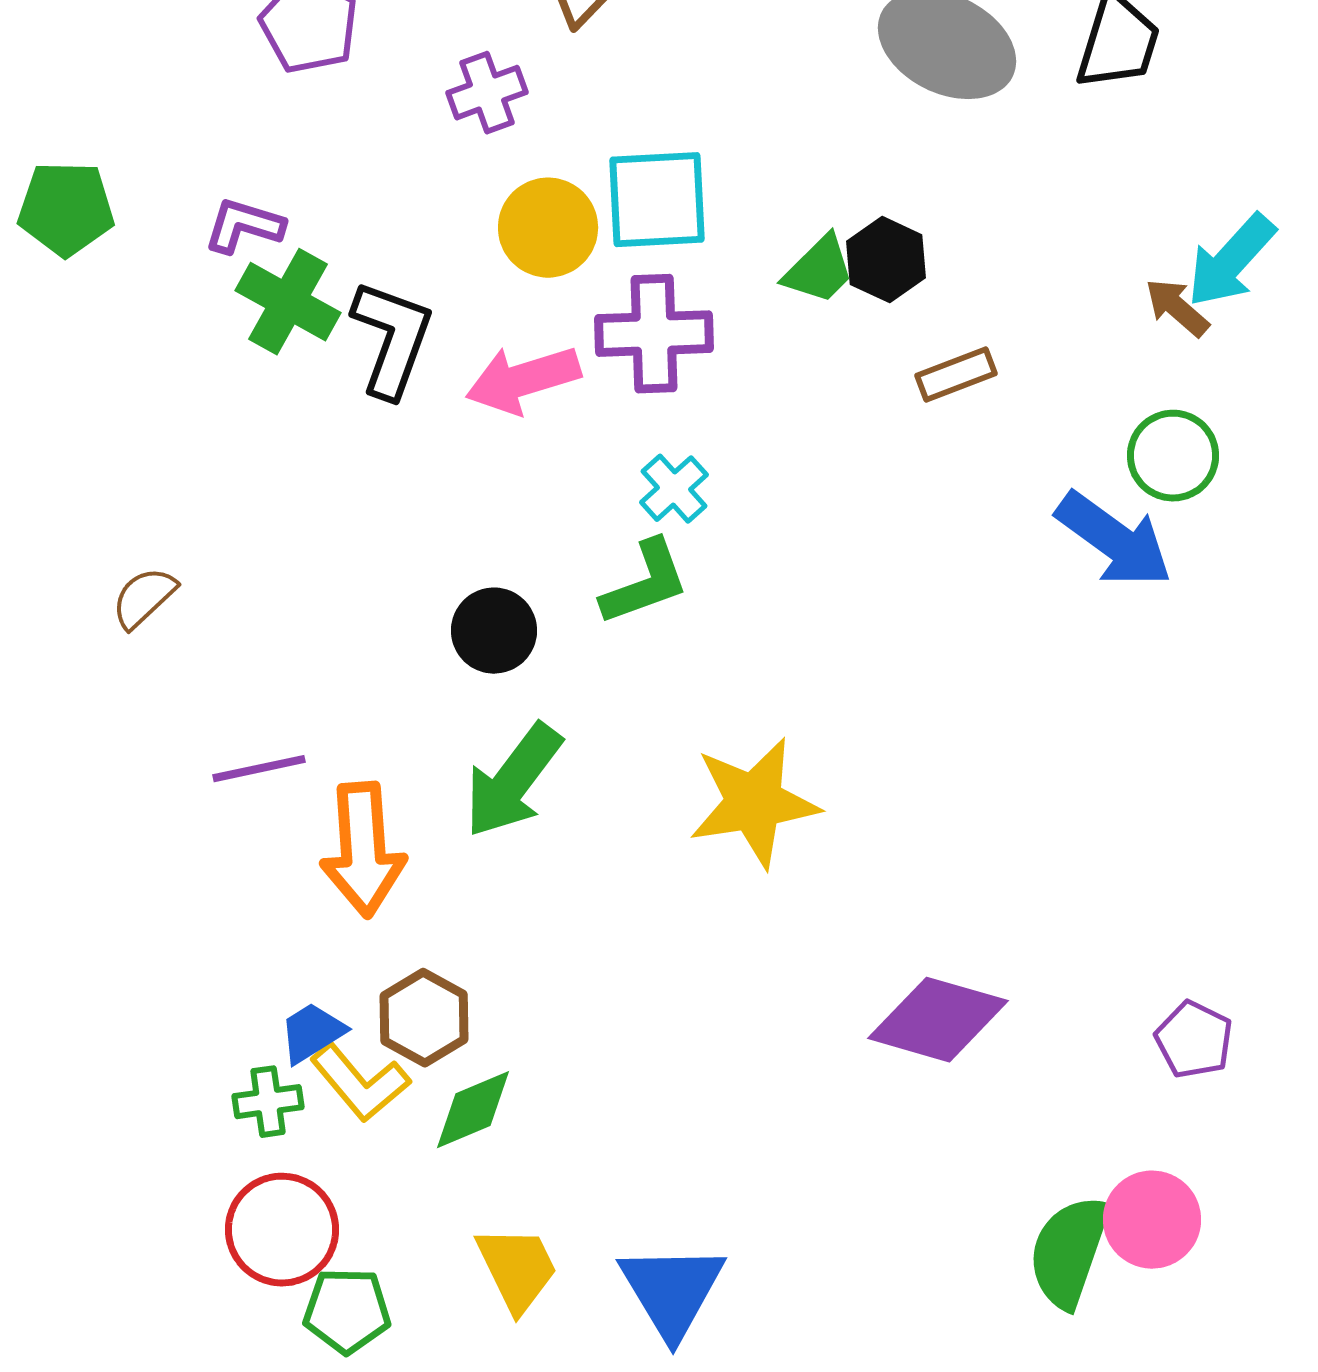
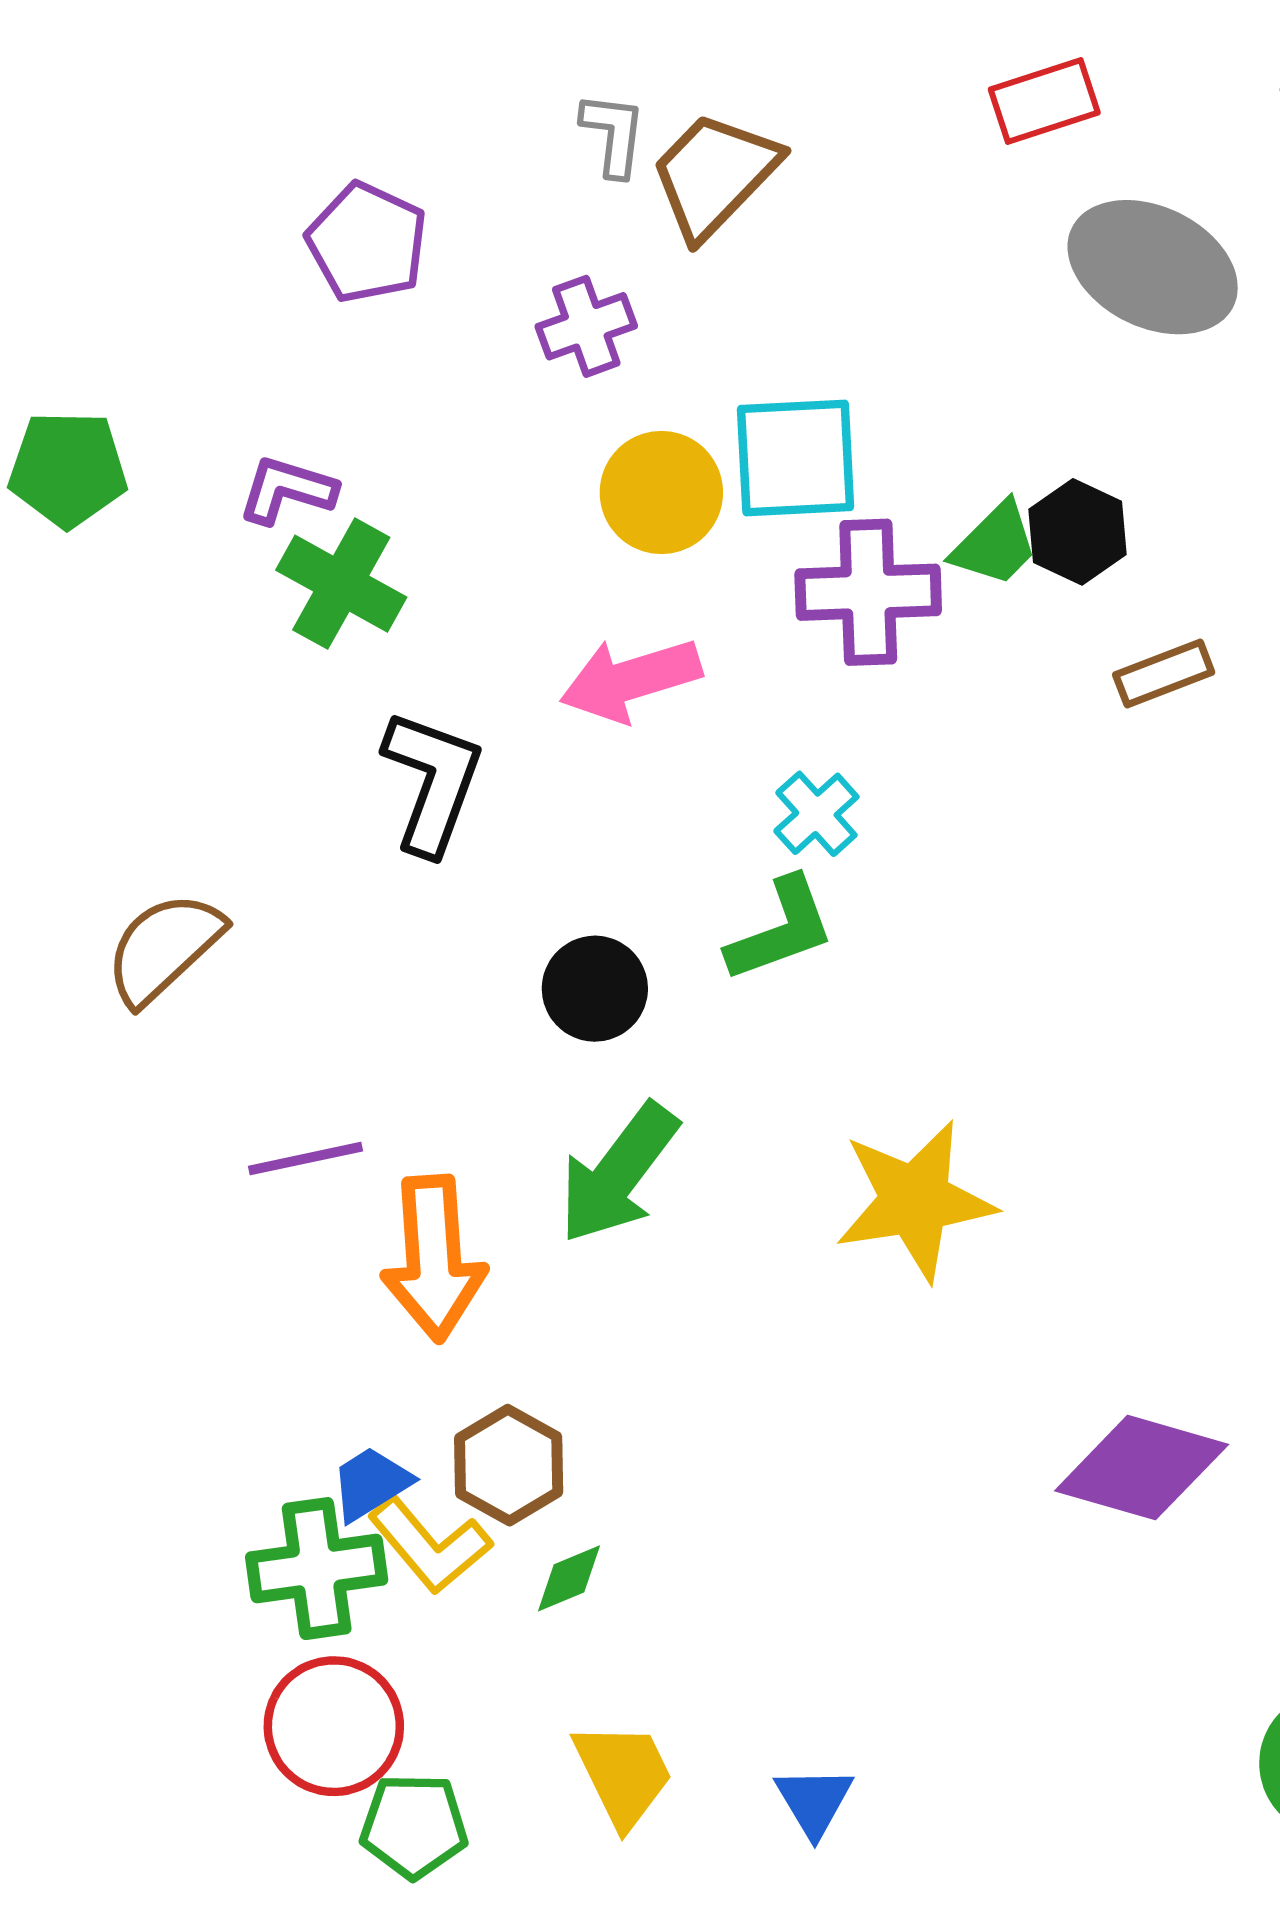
purple cross: (654, 334) -> (868, 592), moved
black L-shape: (392, 339) -> (432, 782), moved
brown semicircle: (144, 598) -> (164, 948), size x1.5
green cross: (268, 1102) -> (317, 1569), size x1.6
green diamond: (473, 1110) -> (569, 1578), size x0.7
blue triangle: (672, 1291) -> (814, 1801), size x0.6

